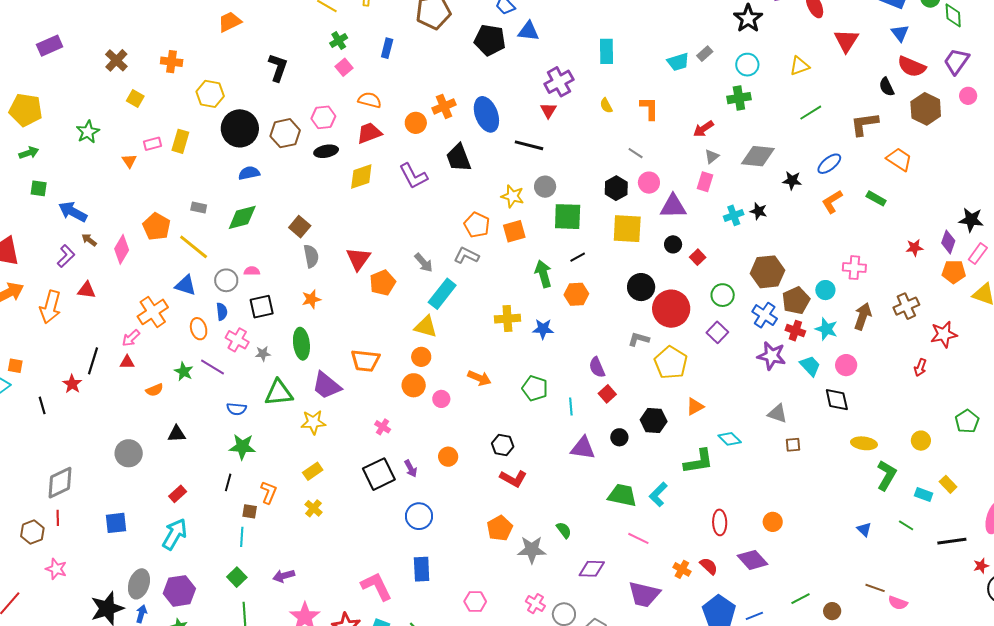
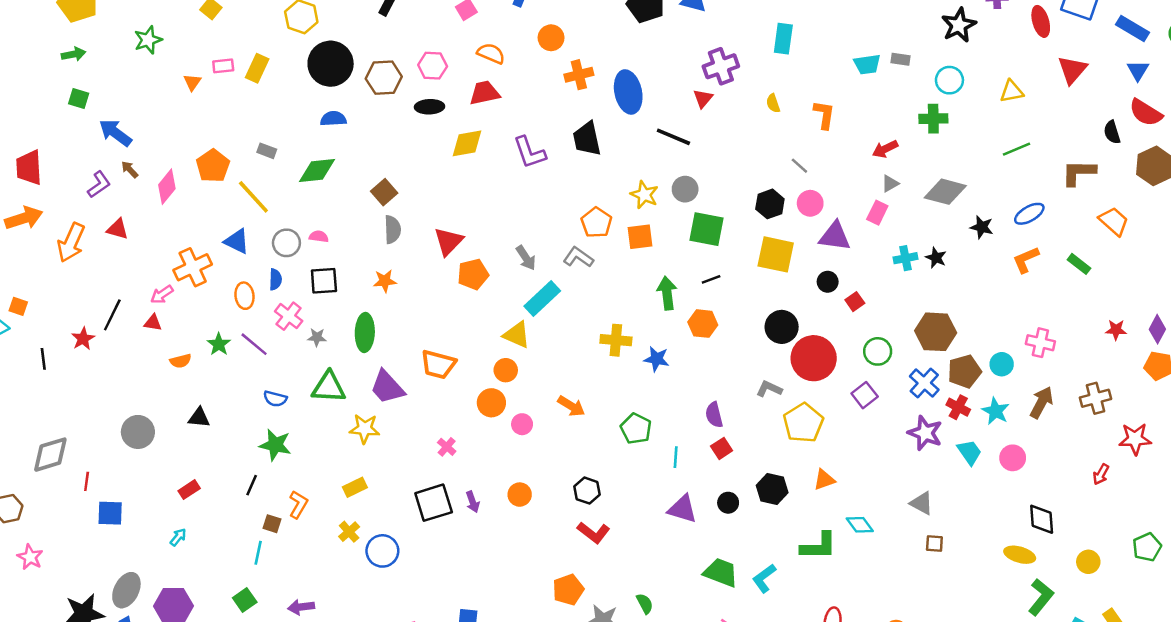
gray rectangle: (705, 54) -> (901, 59), turned 42
orange circle: (416, 123) -> (551, 38), moved
black diamond: (837, 400) -> (1042, 519), moved
blue circle: (419, 516) -> (382, 551), moved
red line: (58, 518) -> (87, 481), moved
cyan arrow: (175, 534) -> (178, 537), size x0.5

